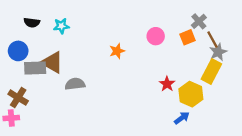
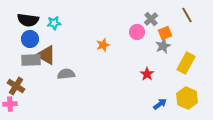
gray cross: (199, 21) -> (151, 19), moved
black semicircle: (32, 23) -> (28, 20), size x1.5
brown line: (213, 40) -> (187, 15), moved
blue circle: (18, 51) -> (30, 39), moved
gray star: (218, 52) -> (163, 46), moved
yellow hexagon: (191, 94) -> (187, 98), moved

